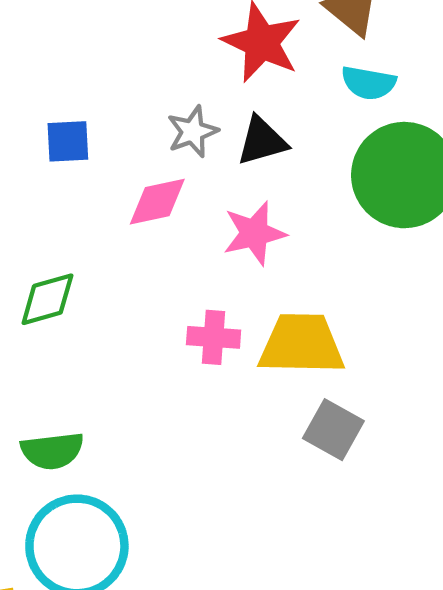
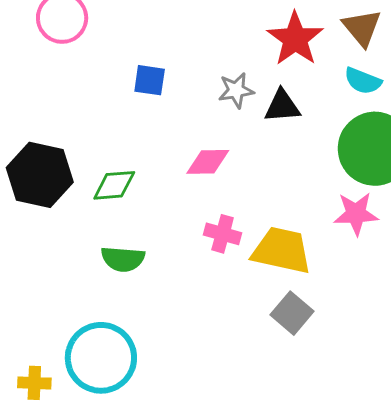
pink diamond: (157, 202) -> (208, 162), moved
pink star: (254, 233) -> (356, 214), moved
green semicircle: (52, 451) -> (123, 259), moved

